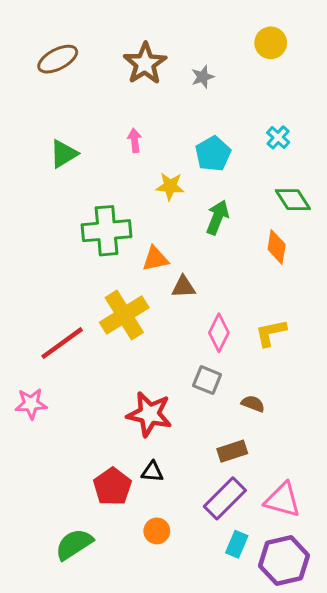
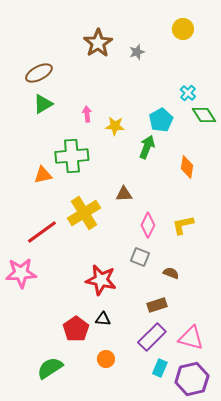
brown ellipse: (58, 59) -> (39, 73), moved
pink arrow: (135, 140) -> (87, 114), moved
cyan pentagon: (213, 154) -> (161, 120), moved
green diamond: (293, 200) -> (204, 115), moved
orange triangle: (155, 259) -> (43, 175), moved
pink star: (31, 404) -> (21, 273), size x1.4

